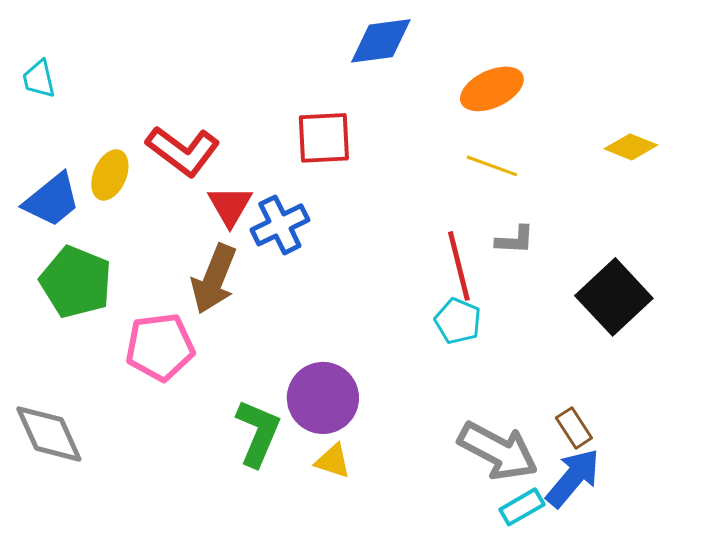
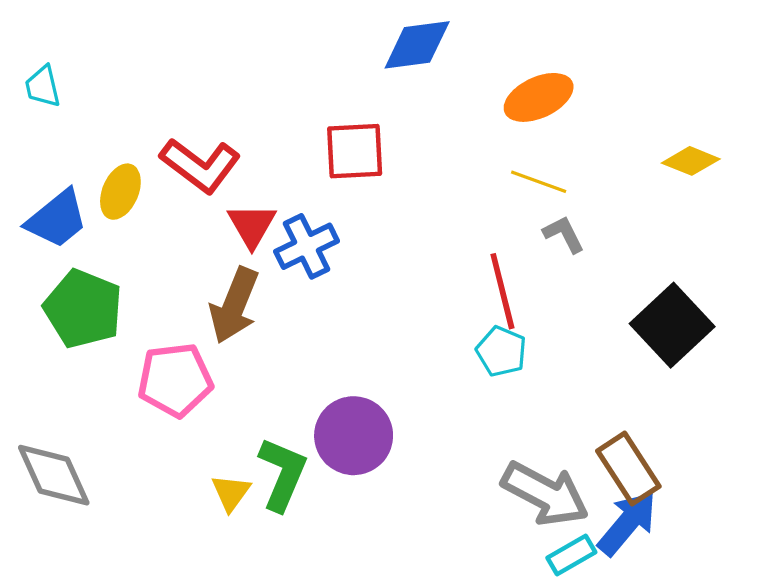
gray L-shape: (515, 240) -> (564, 234), moved, turned -120
brown rectangle: (574, 428) -> (628, 469), size x1.6
yellow triangle: (333, 461) -> (231, 493), moved, turned 48

